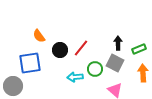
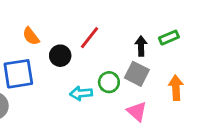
red line: (81, 48) -> (89, 38), moved
green rectangle: (139, 49) -> (169, 38), moved

